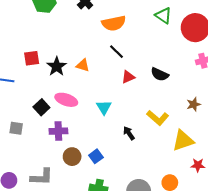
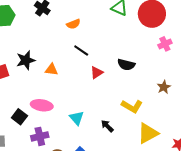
orange semicircle: (114, 23) -> (73, 24), size x0.6
black star: (57, 66) -> (26, 60), moved, turned 30
cyan triangle: (104, 107) -> (77, 118), moved
yellow triangle: (183, 141) -> (148, 133), moved

